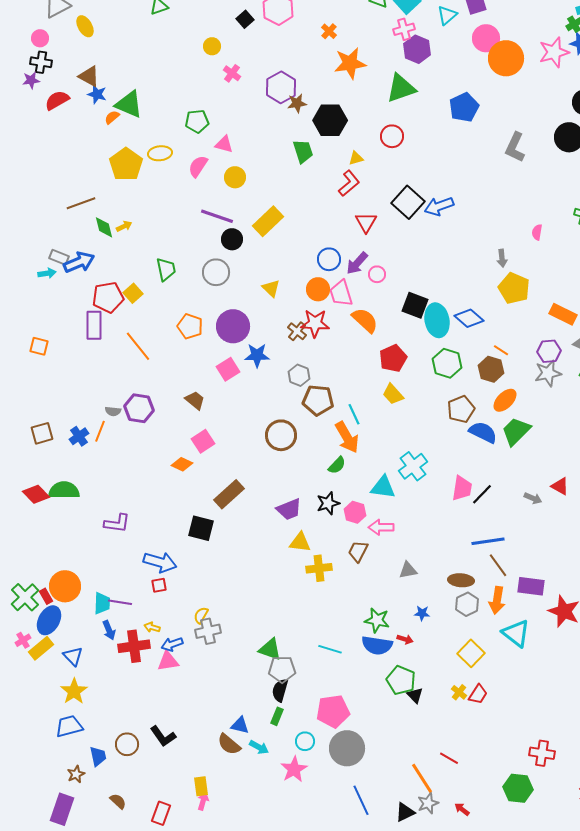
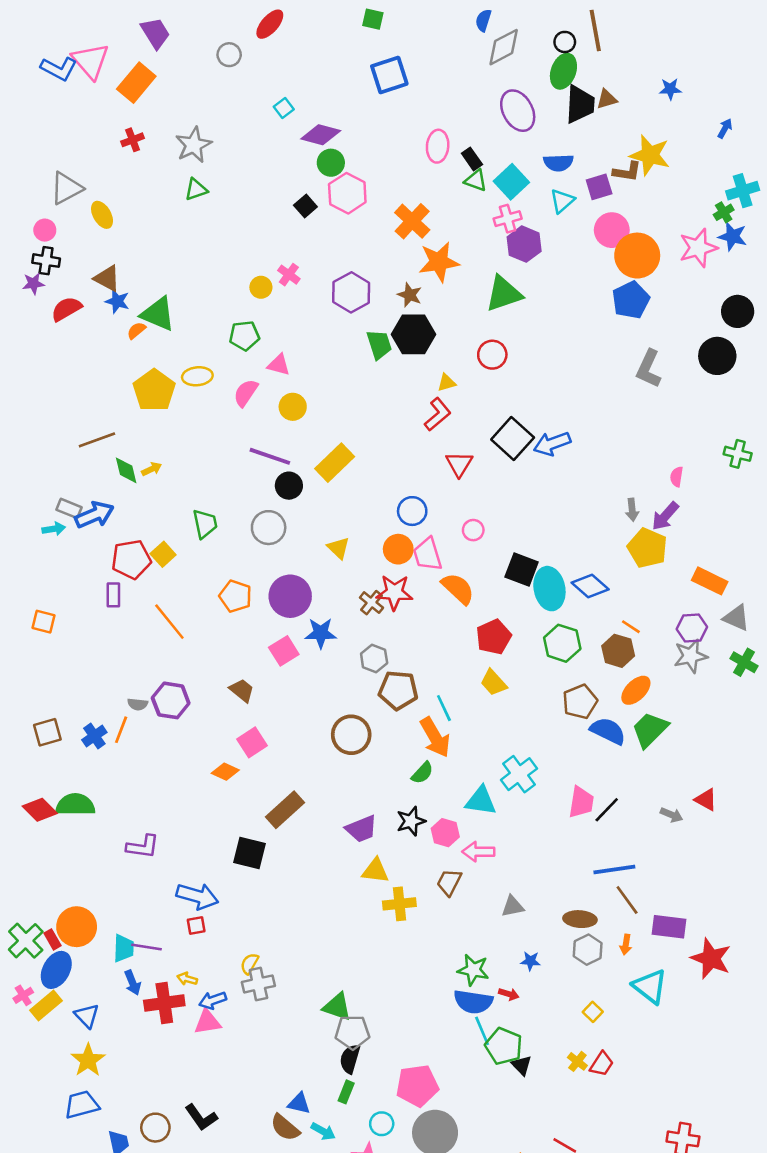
orange cross: (329, 31) -> (412, 221), size x1.8
yellow circle: (212, 46) -> (261, 287), moved
brown star: (297, 103) -> (410, 295), moved, turned 30
blue pentagon: (464, 107) -> (631, 300), moved
green trapezoid: (303, 151) -> (379, 344), moved
purple arrow: (357, 263) -> (665, 516), moved
purple rectangle: (94, 325) -> (113, 595), size x0.7
orange arrow: (497, 600) -> (626, 944), size x0.6
cyan line: (330, 649) -> (482, 1031), moved, turned 50
yellow square: (471, 653) -> (593, 1012), size x0.6

